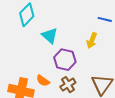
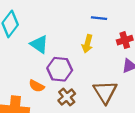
orange semicircle: (43, 81) -> (37, 86), moved

